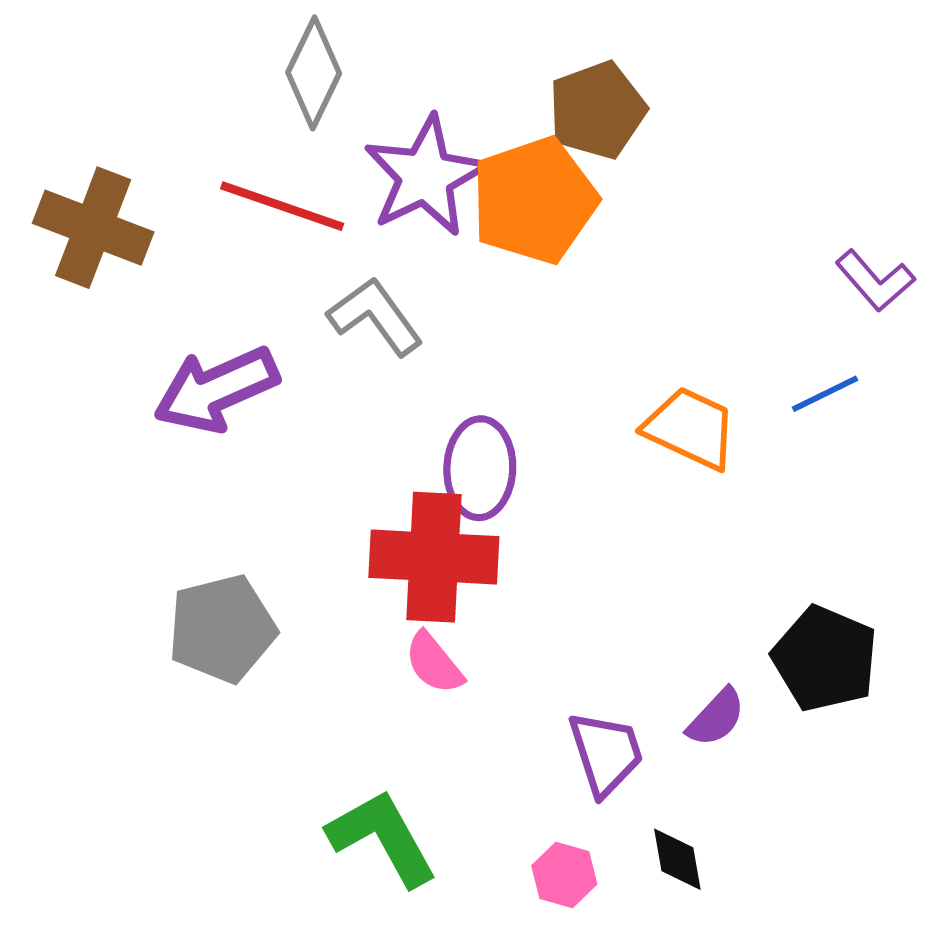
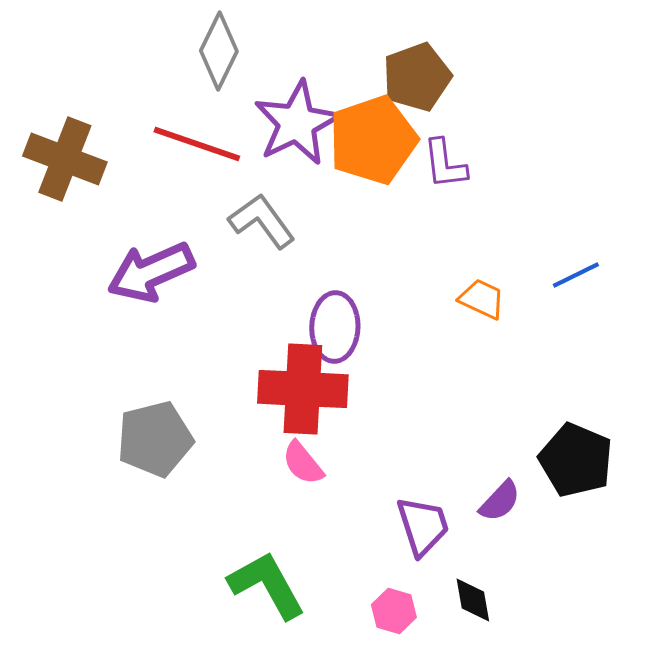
purple L-shape: (875, 281) -> (445, 164), moved, turned 34
orange trapezoid: (690, 428) -> (482, 299), size x0.7

